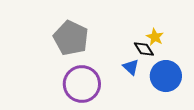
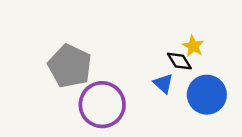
gray pentagon: (71, 38) -> (70, 66), moved

